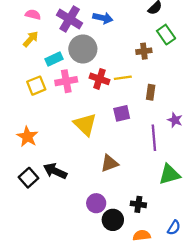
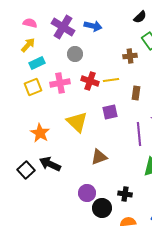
gray circle: (83, 49) -> (75, 54), size x0.6
cyan rectangle: (54, 59) -> (37, 63), moved
orange star: (27, 137) -> (40, 133), moved

